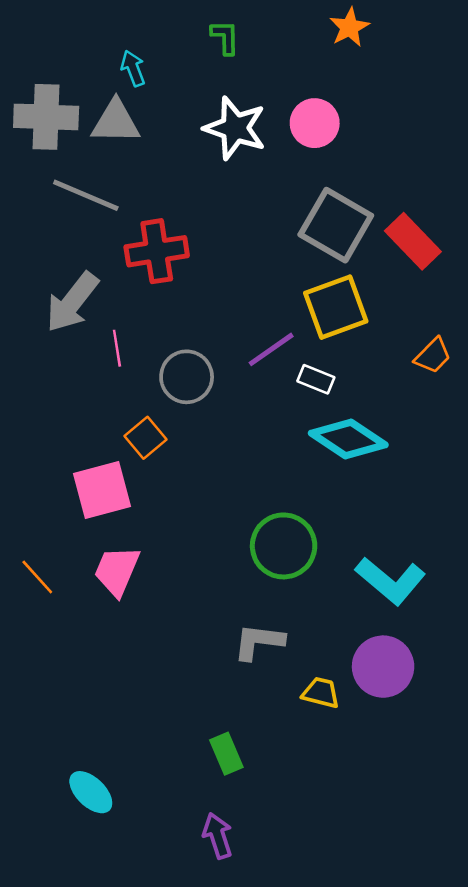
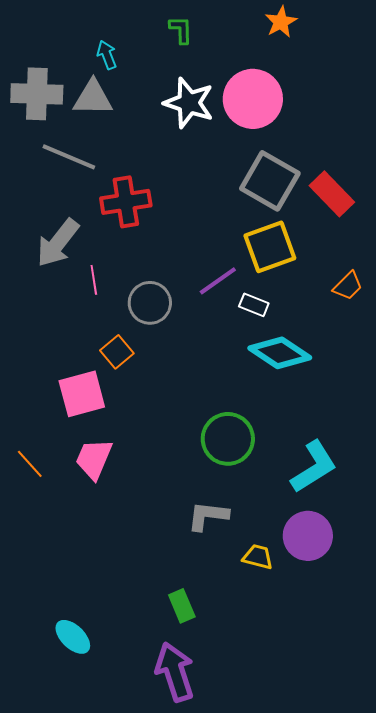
pink circle: (315, 123) -> (253, 99), size x1.5
cyan L-shape: (390, 581) -> (314, 467), turned -72
purple arrow: (218, 836) -> (175, 672), size x1.6

